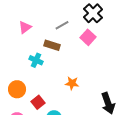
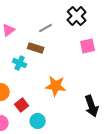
pink square: (88, 37) -> (88, 46), moved, turned 35
orange star: (72, 83) -> (56, 86), size x1.5

